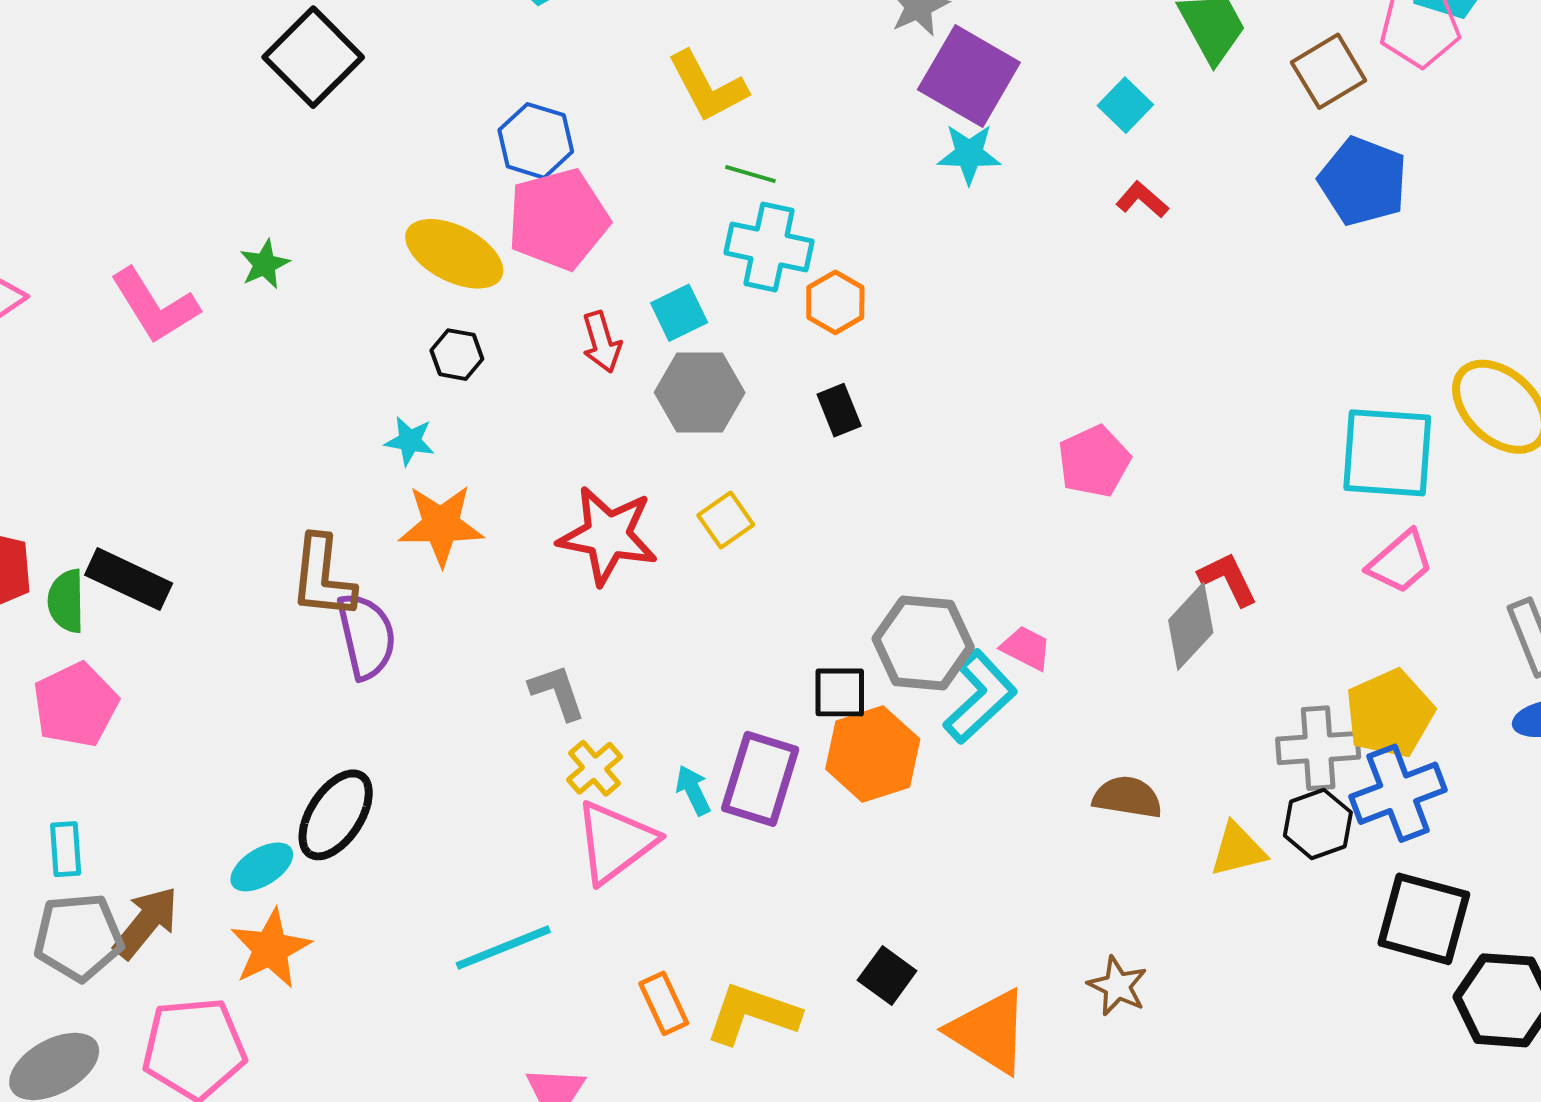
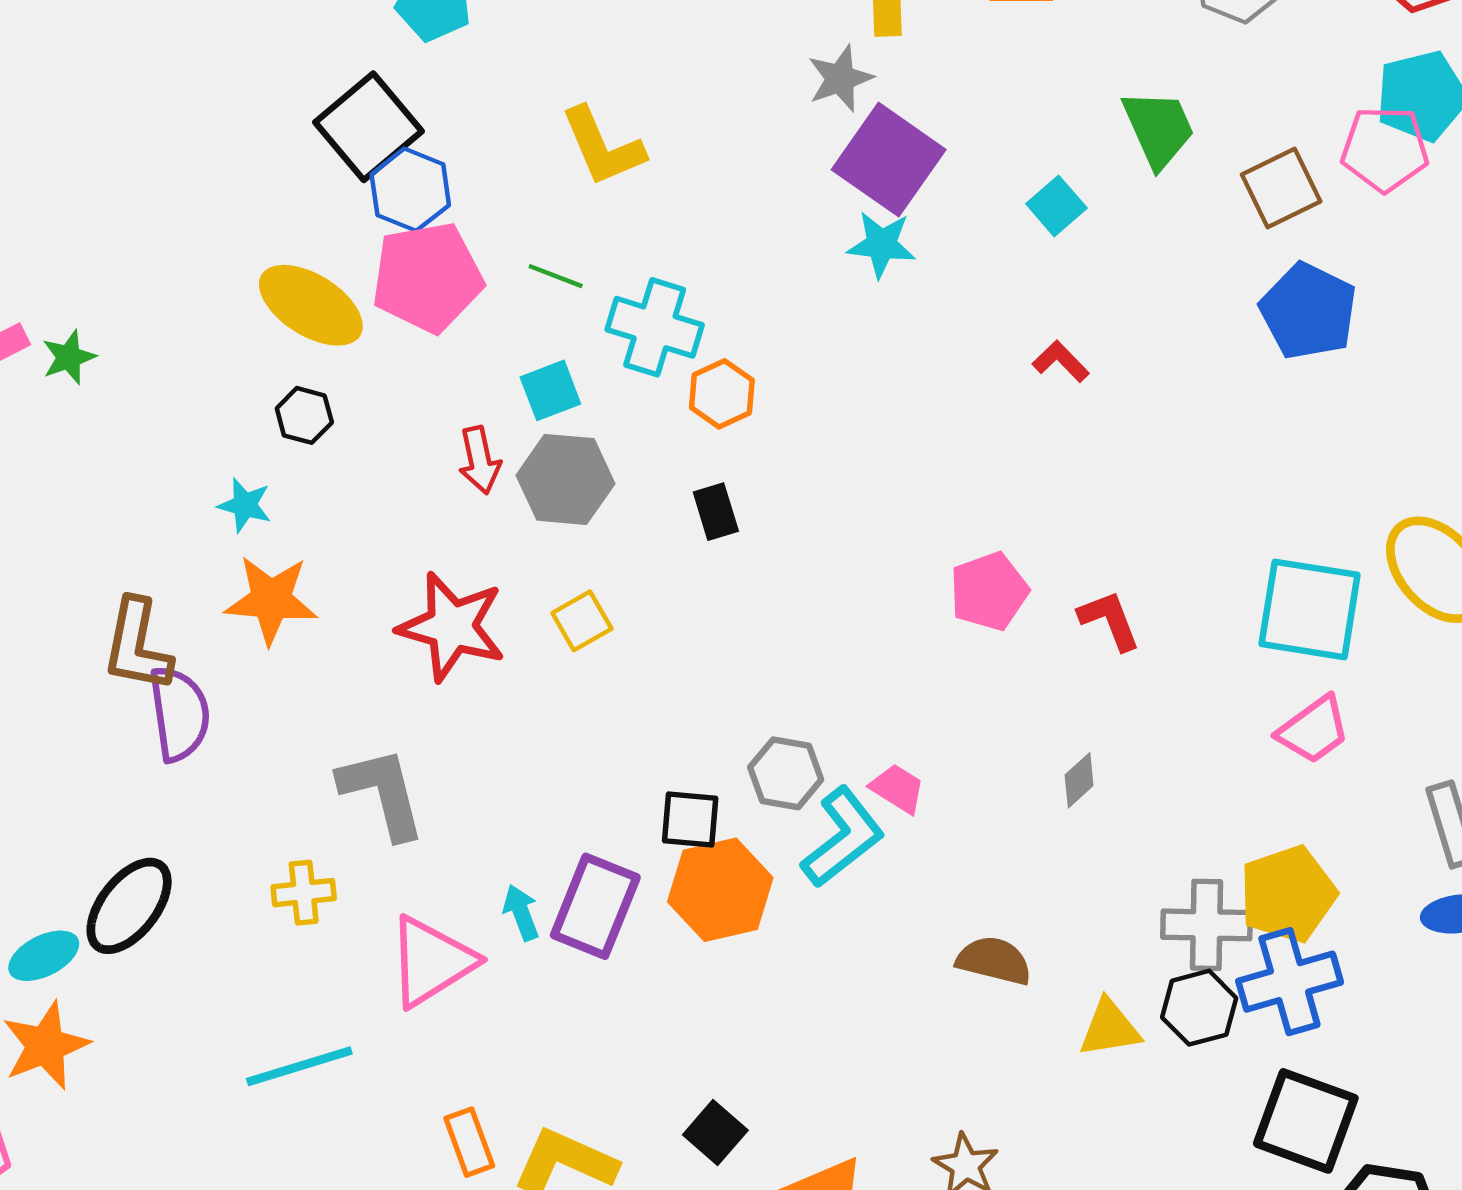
black square: (313, 57) -> (369, 127), moved
green line: (750, 174) -> (556, 276), moved
red L-shape: (1142, 200) -> (1061, 361), moved
green star: (265, 264) -> (69, 357), moved
red arrow: (602, 342) -> (480, 460), moved
red L-shape: (1228, 579) -> (1110, 620), moved
gray diamond: (1191, 626) -> (1079, 780), size x0.6
gray hexagon: (923, 643) -> (786, 773), size x0.7
gray L-shape: (557, 692) -> (382, 793), size x1.5
yellow cross: (595, 768) -> (304, 893), moved, turned 30

